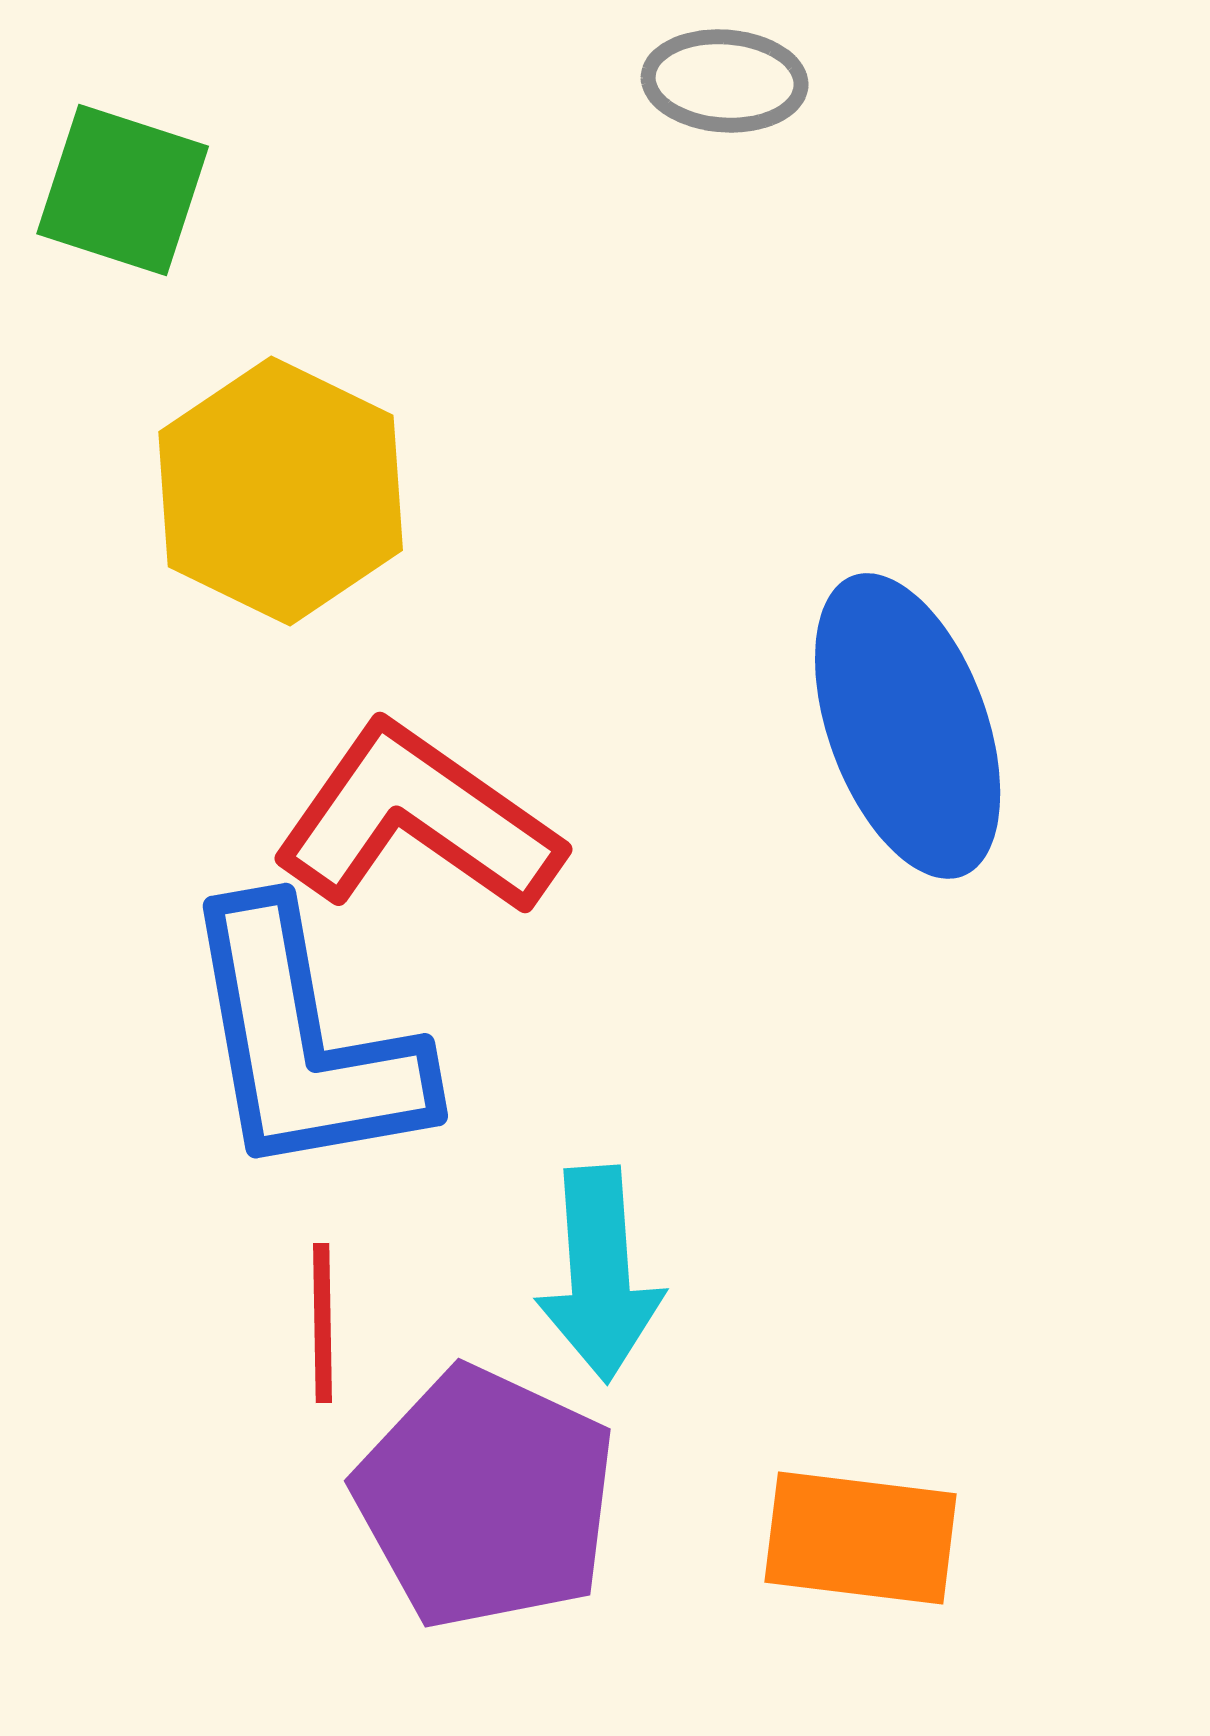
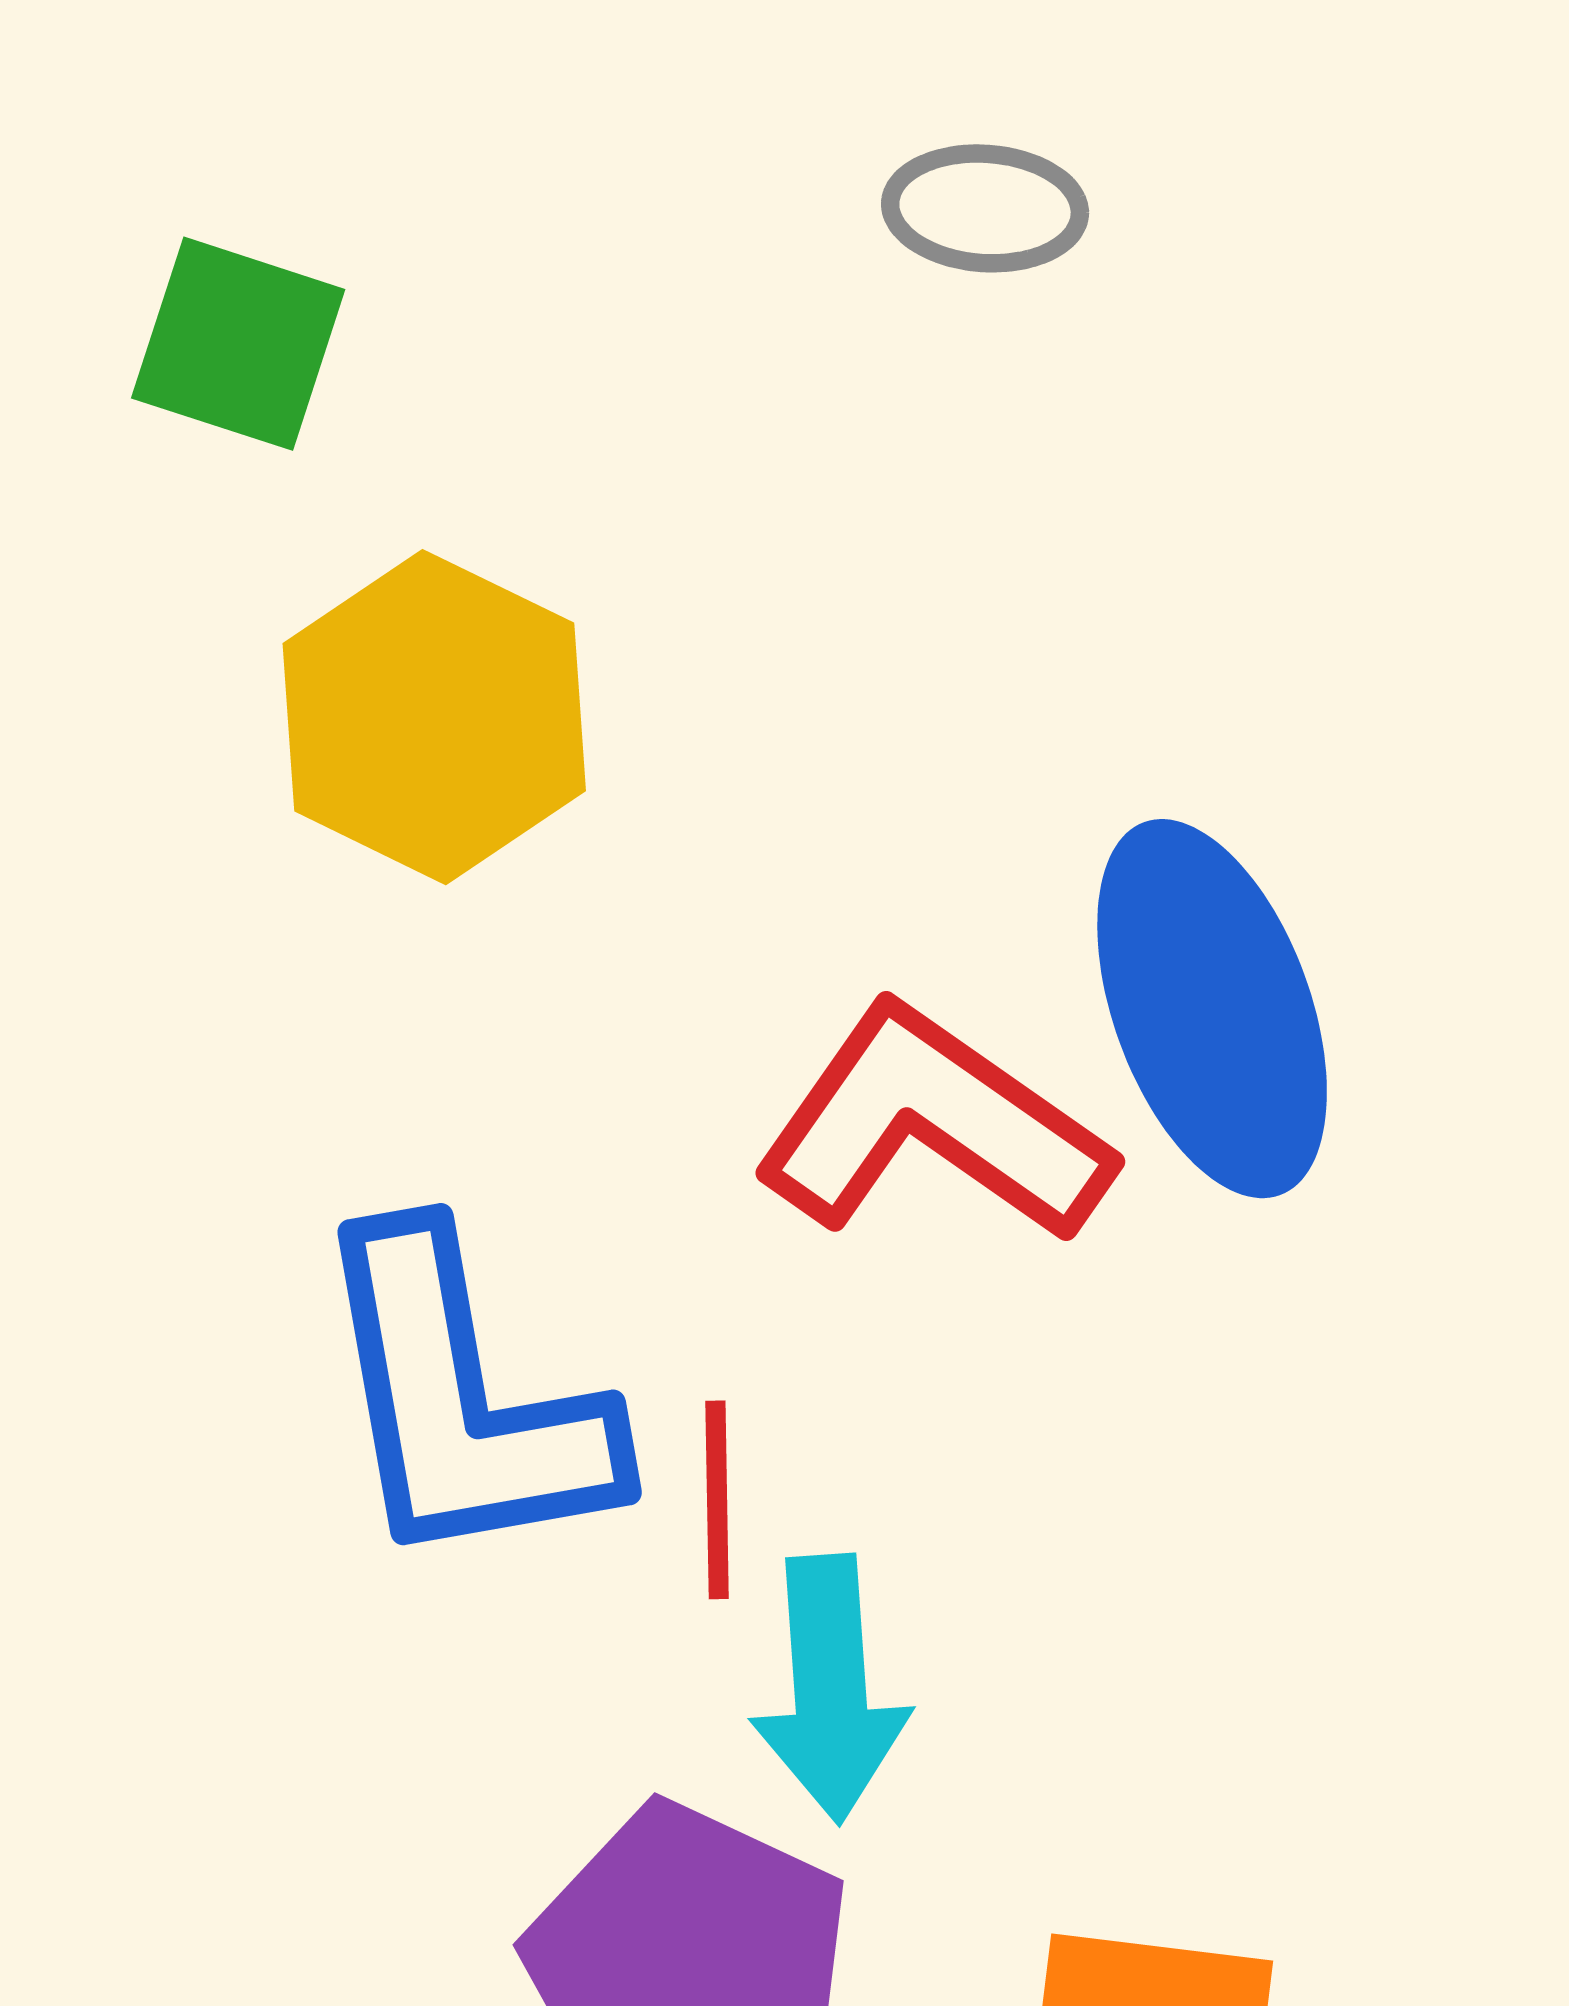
red L-shape: (418, 820) -> (933, 1125), moved
red line: (323, 1323) -> (717, 1500), moved

